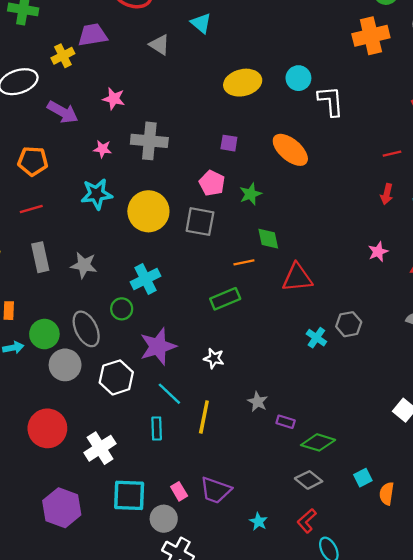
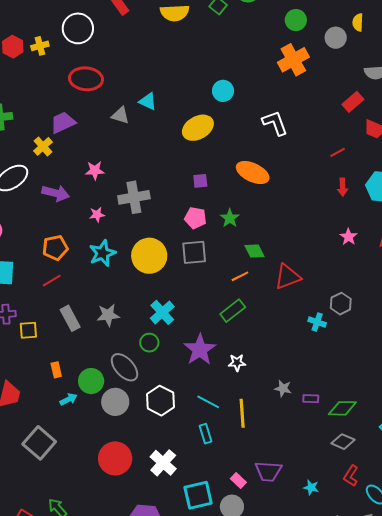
cyan triangle: (201, 23) -> (148, 101), moved
cyan circle: (298, 78) -> (223, 91), moved
orange pentagon: (33, 161) -> (55, 248), moved
purple star: (158, 346) -> (200, 350), moved

